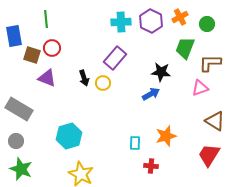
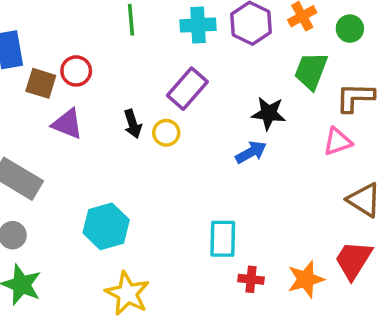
green line: (46, 19) -> (131, 20), moved
orange star: (166, 136) -> (306, 279), moved
cyan rectangle: (135, 143) -> (223, 239), size x1.5

